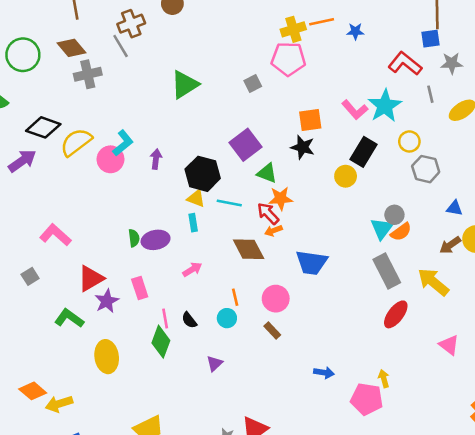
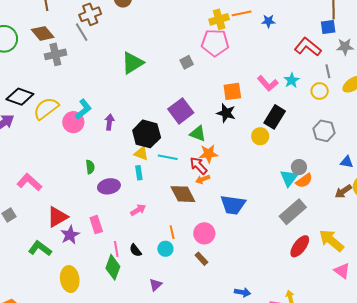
cyan star: (385, 106) -> (292, 80), size x0.6
yellow circle: (409, 141) -> (320, 91), moved
green semicircle: (134, 238) -> (90, 167), moved
gray rectangle: (387, 271) -> (293, 212), turned 76
yellow arrow: (433, 282) -> (331, 241), moved

